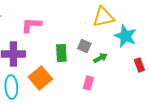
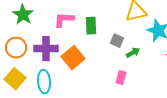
green rectangle: (61, 53) -> (91, 26), moved
orange square: (40, 78) -> (73, 58), moved

